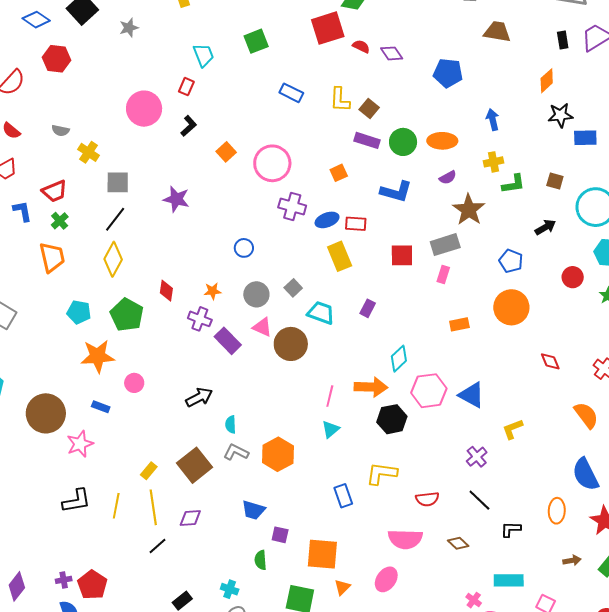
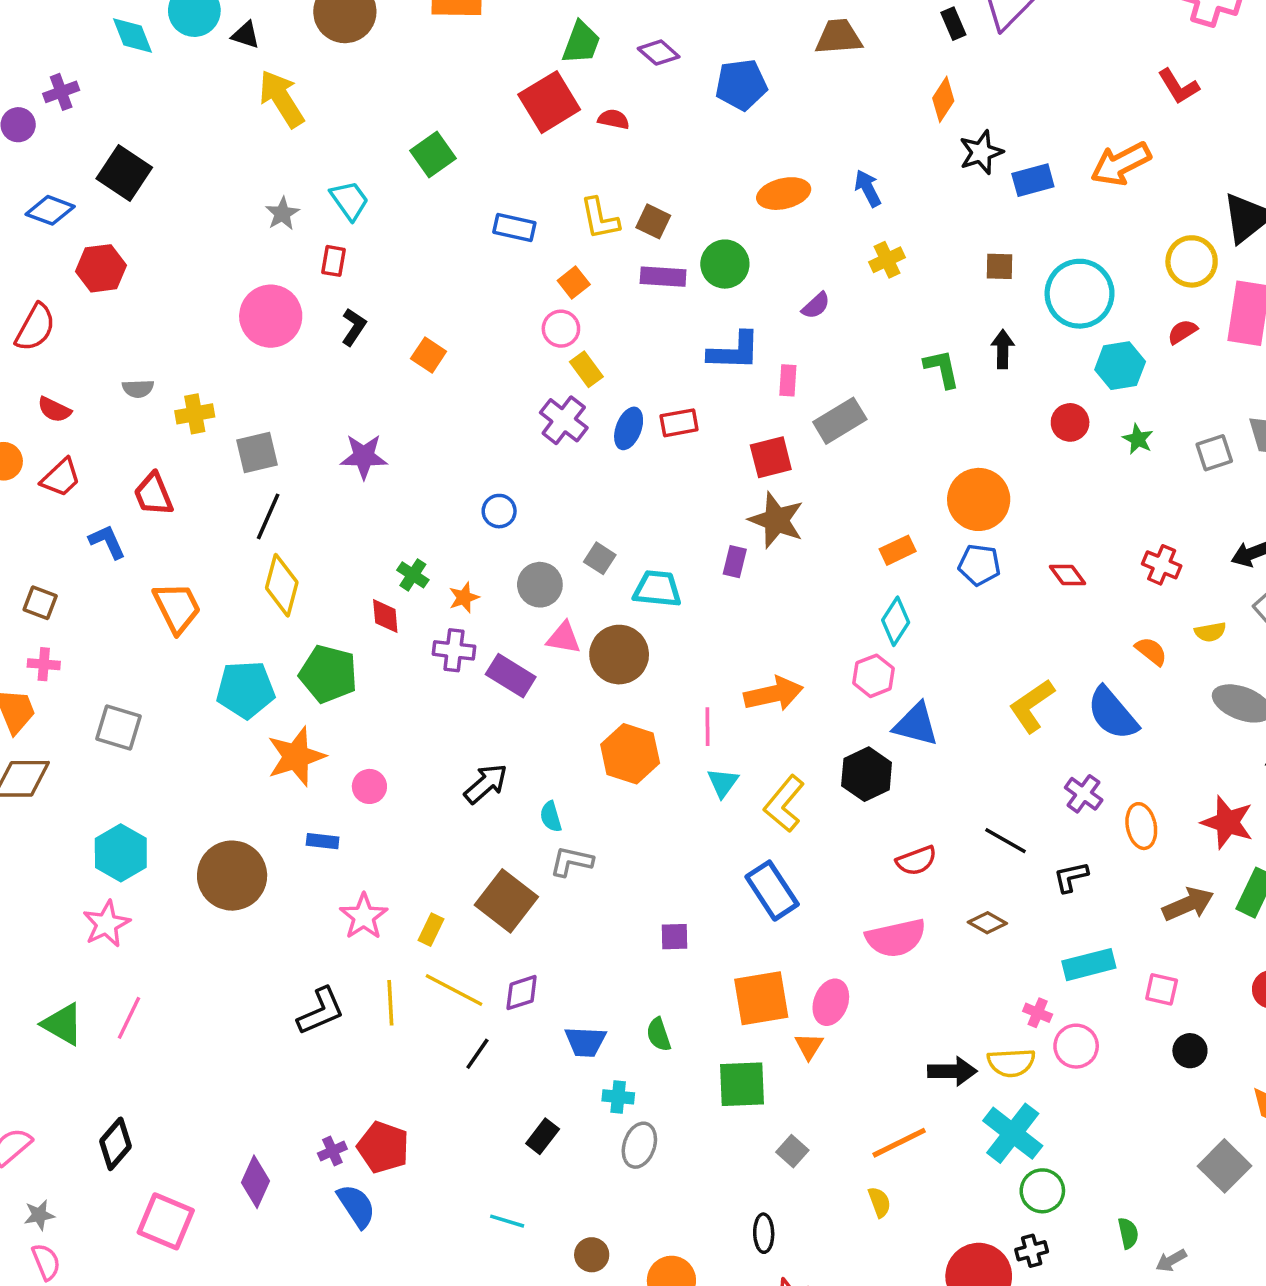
gray star: (129, 28) -> (282, 214), moved
purple diamond: (392, 53) -> (659, 53), moved
blue pentagon: (448, 73) -> (741, 85), moved
orange ellipse: (442, 141) -> (784, 194), moved
yellow cross: (88, 152) -> (195, 414), turned -30
pink circle: (272, 163) -> (561, 329), moved, size x0.6
orange square: (339, 173) -> (574, 283), moved
green L-shape: (513, 184) -> (942, 369), moved, turned -80
red trapezoid: (55, 191) -> (153, 494), turned 104
purple cross: (292, 206) -> (564, 420), turned 36
brown star: (469, 210) -> (776, 520), moved
blue ellipse: (327, 220) -> (629, 428), turned -35
green cross: (60, 221) -> (413, 575), moved
black arrow: (545, 227) -> (1003, 349), turned -45
yellow rectangle: (340, 256) -> (586, 369), moved, size x0.7
blue pentagon: (511, 261) -> (979, 565), moved
pink rectangle: (443, 275) -> (788, 380), moved
cyan pentagon: (79, 312) -> (246, 690), size x1.4
cyan diamond: (399, 359) -> (896, 621), moved
pink hexagon: (429, 391) -> (873, 676), size x0.7
blue triangle: (472, 395) -> (916, 724), moved
orange semicircle: (586, 415) -> (1151, 651), size x0.7
black hexagon: (392, 419) -> (867, 774), moved
yellow L-shape: (513, 429) -> (1032, 706), size x1.4
pink star: (80, 444) -> (364, 916), moved
orange hexagon: (278, 454) -> (630, 754), moved
purple cross: (477, 457) -> (1084, 794), moved
yellow L-shape: (382, 473) -> (784, 804), moved, turned -44
blue semicircle: (585, 474) -> (1112, 713), moved
blue rectangle: (343, 496) -> (772, 891), size x1.4
yellow line: (153, 507) -> (454, 990), turned -40
blue trapezoid: (253, 510) -> (585, 1042), moved
purple square: (280, 535) -> (674, 937), moved
brown arrow: (572, 560) -> (1188, 904), size x1.6
pink ellipse: (386, 579) -> (831, 1002), moved

